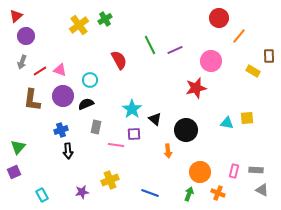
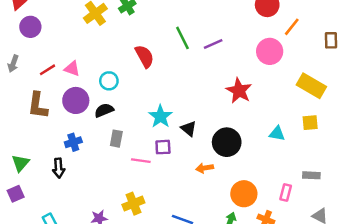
brown rectangle: (269, 56) -> (331, 40), moved
pink circle: (211, 61) -> (270, 51), moved
gray arrow: (22, 62) -> (13, 64), moved
yellow rectangle: (253, 71) -> (311, 86), moved, size x1.6
red star: (196, 88) -> (239, 91), turned -30
yellow square: (247, 118) -> (310, 123), moved
black arrow: (68, 151) -> (59, 168), moved
orange arrow: (168, 151) -> (205, 168), turned 88
gray rectangle: (256, 170) -> (311, 175), moved

